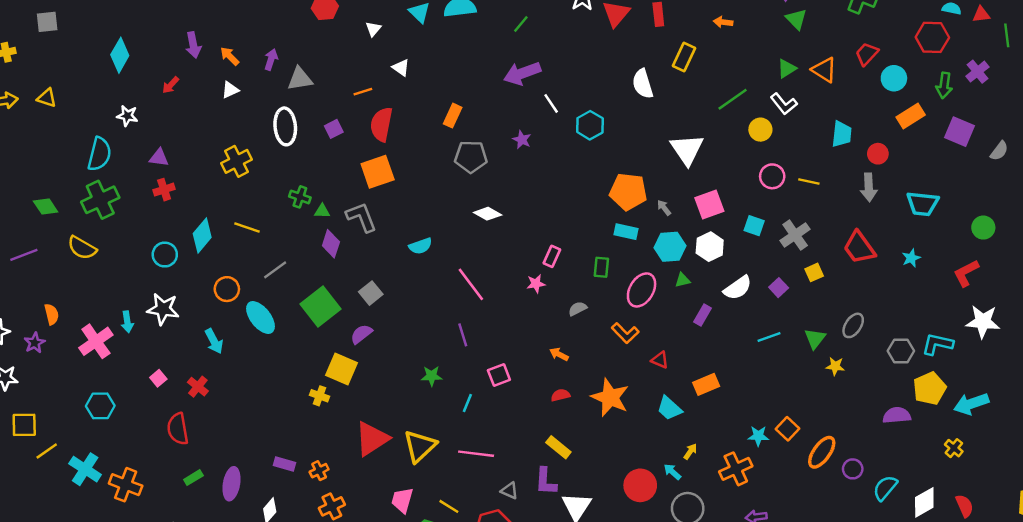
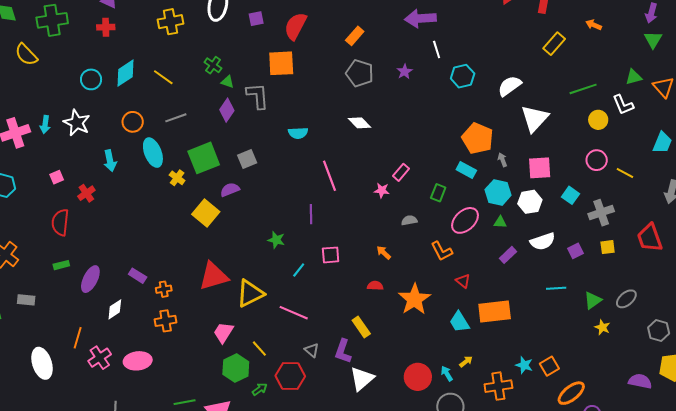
white semicircle: (643, 84) -> (510, 86), moved, turned 55
orange rectangle: (706, 384) -> (495, 311), size x1.5
yellow cross: (320, 396) -> (177, 178), moved

